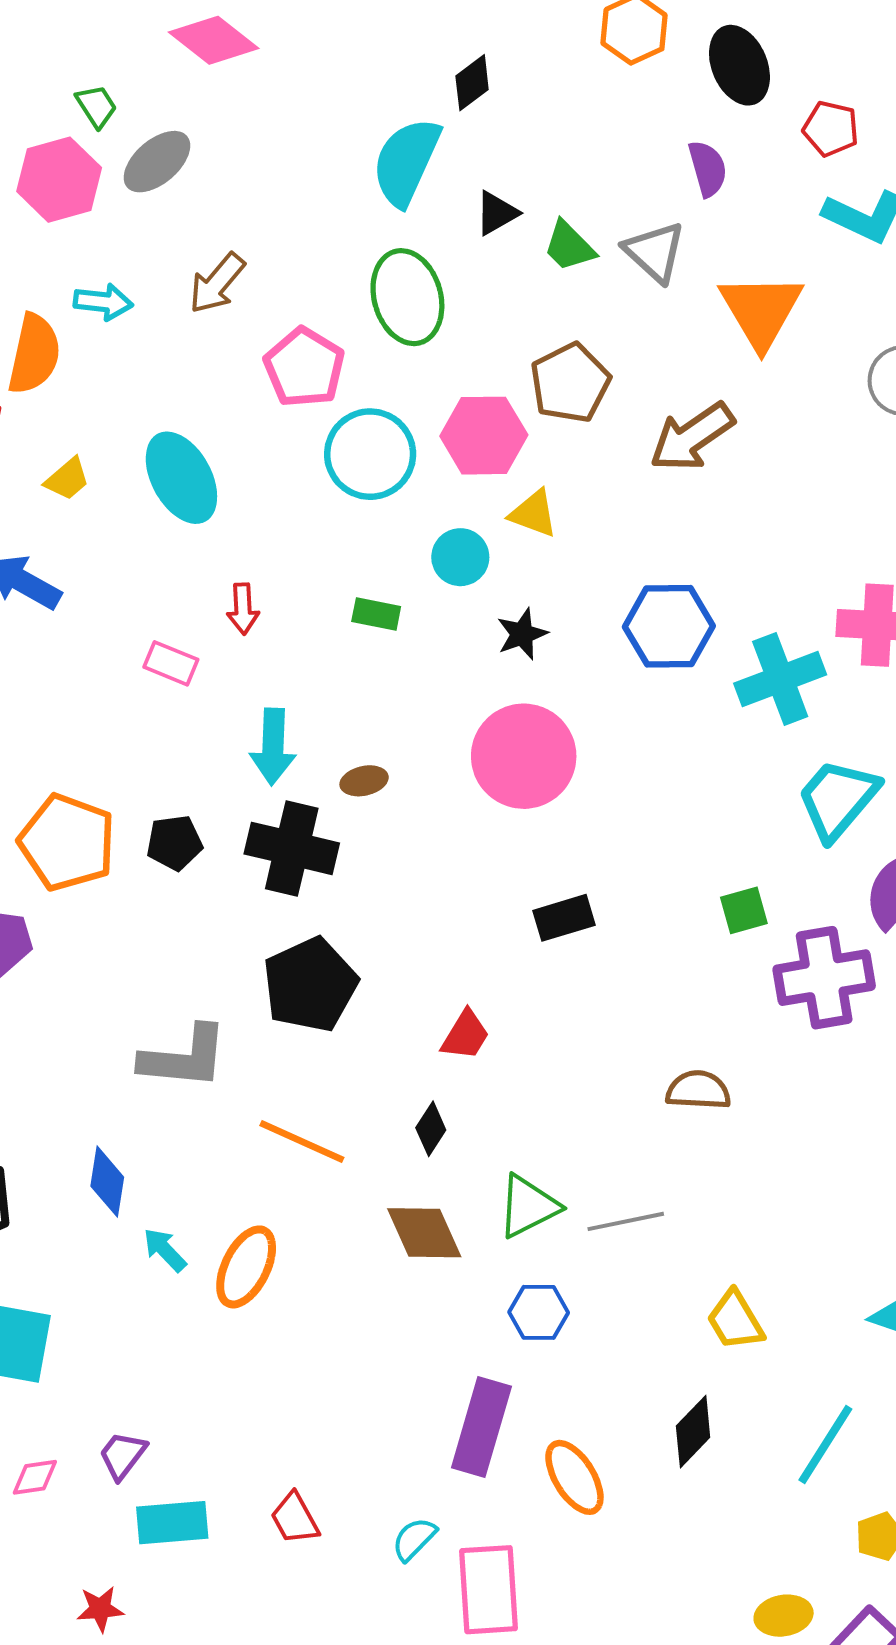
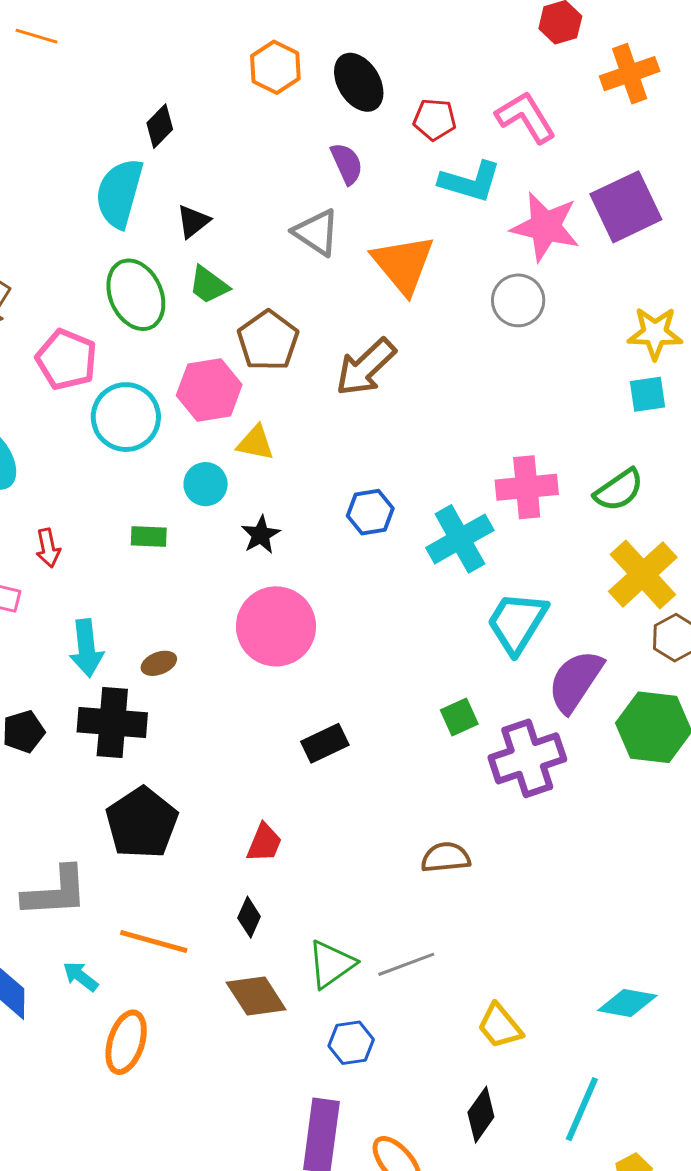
green trapezoid: (569, 246) -> (209, 285), moved
blue hexagon: (669, 626) -> (370, 512), size x0.7
cyan arrow: (165, 1250) -> (80, 976), moved

